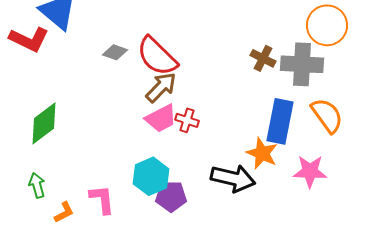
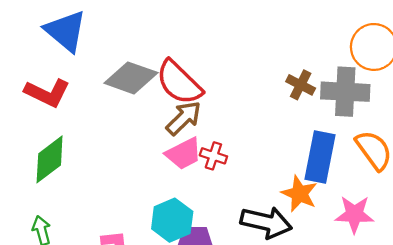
red L-shape: (29, 39) -> (47, 93), moved
gray diamond: (115, 52) -> (131, 78), size x1.8

